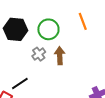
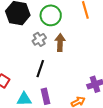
black line: (20, 84) -> (40, 69), moved, turned -42

